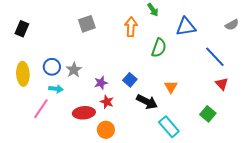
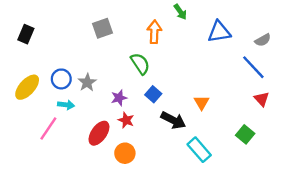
gray semicircle: (232, 25) -> (263, 40), moved
green semicircle: (159, 48) -> (140, 64), moved, turned -54
yellow ellipse: (23, 74) -> (27, 87), turned 45
red ellipse: (84, 113) -> (99, 133), turned -50

